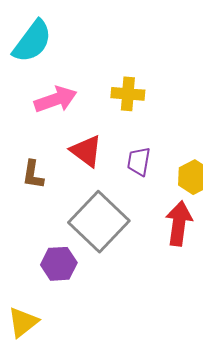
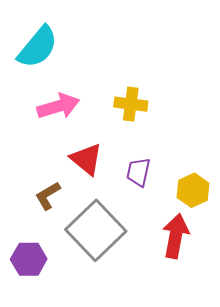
brown L-shape: (33, 175) -> (48, 196), moved, turned 48
purple hexagon: (59, 264) -> (29, 259), moved

